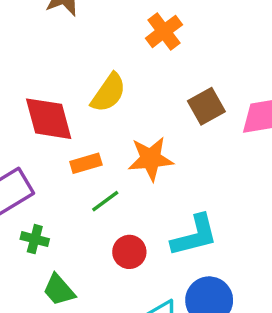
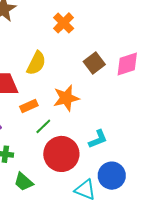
cyan L-shape: (194, 236) -> (98, 139), size x0.7
red circle: (129, 252) -> (61, 154), size x1.8

